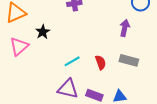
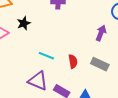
cyan line: (72, 61) -> (46, 56), turned 42

